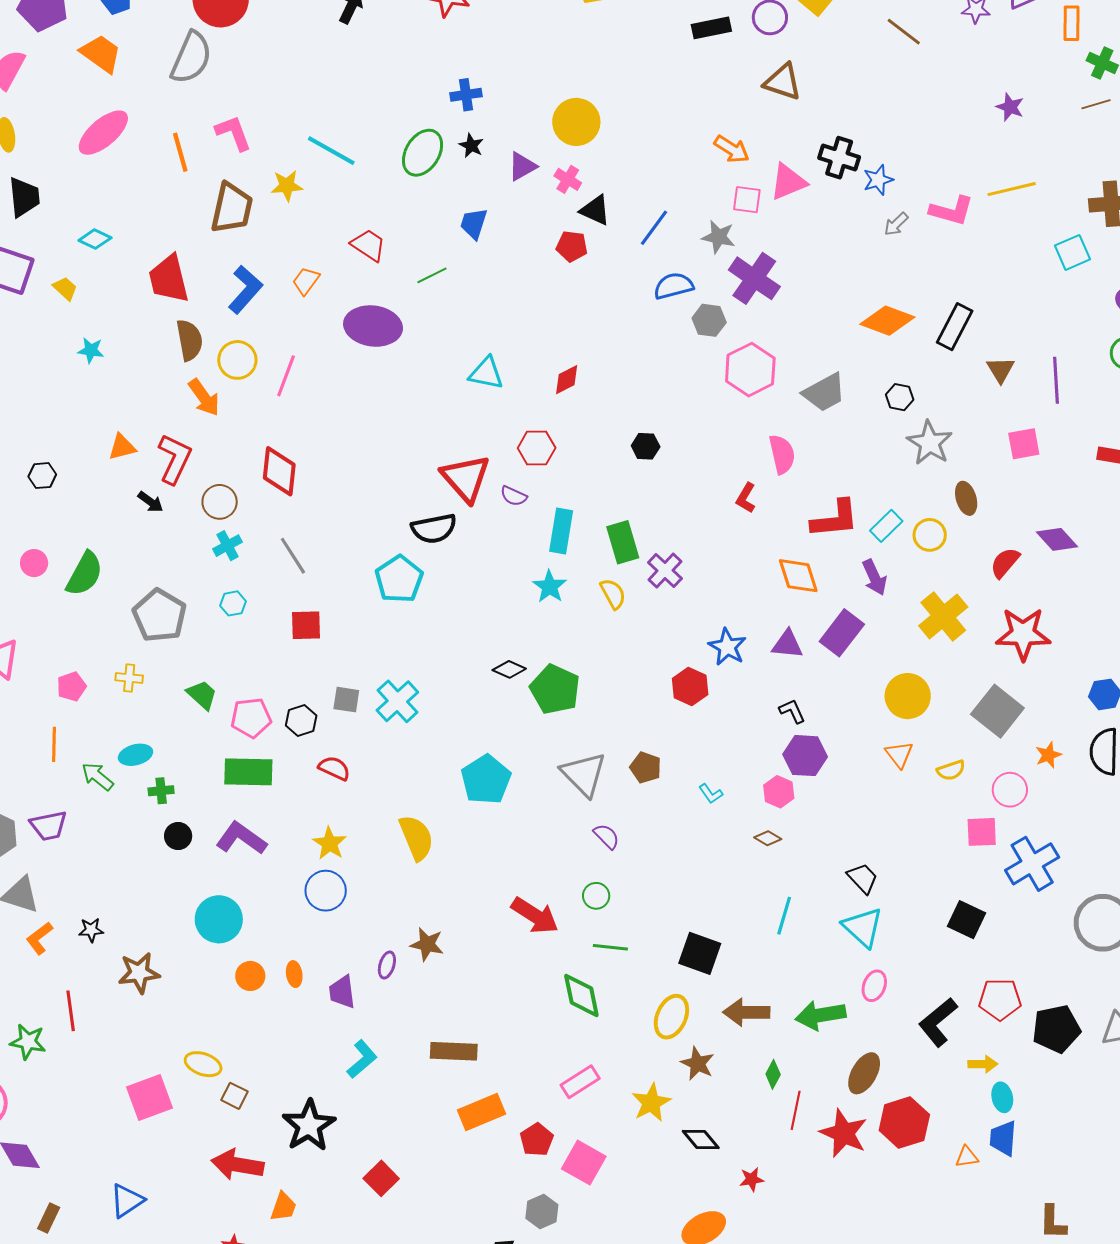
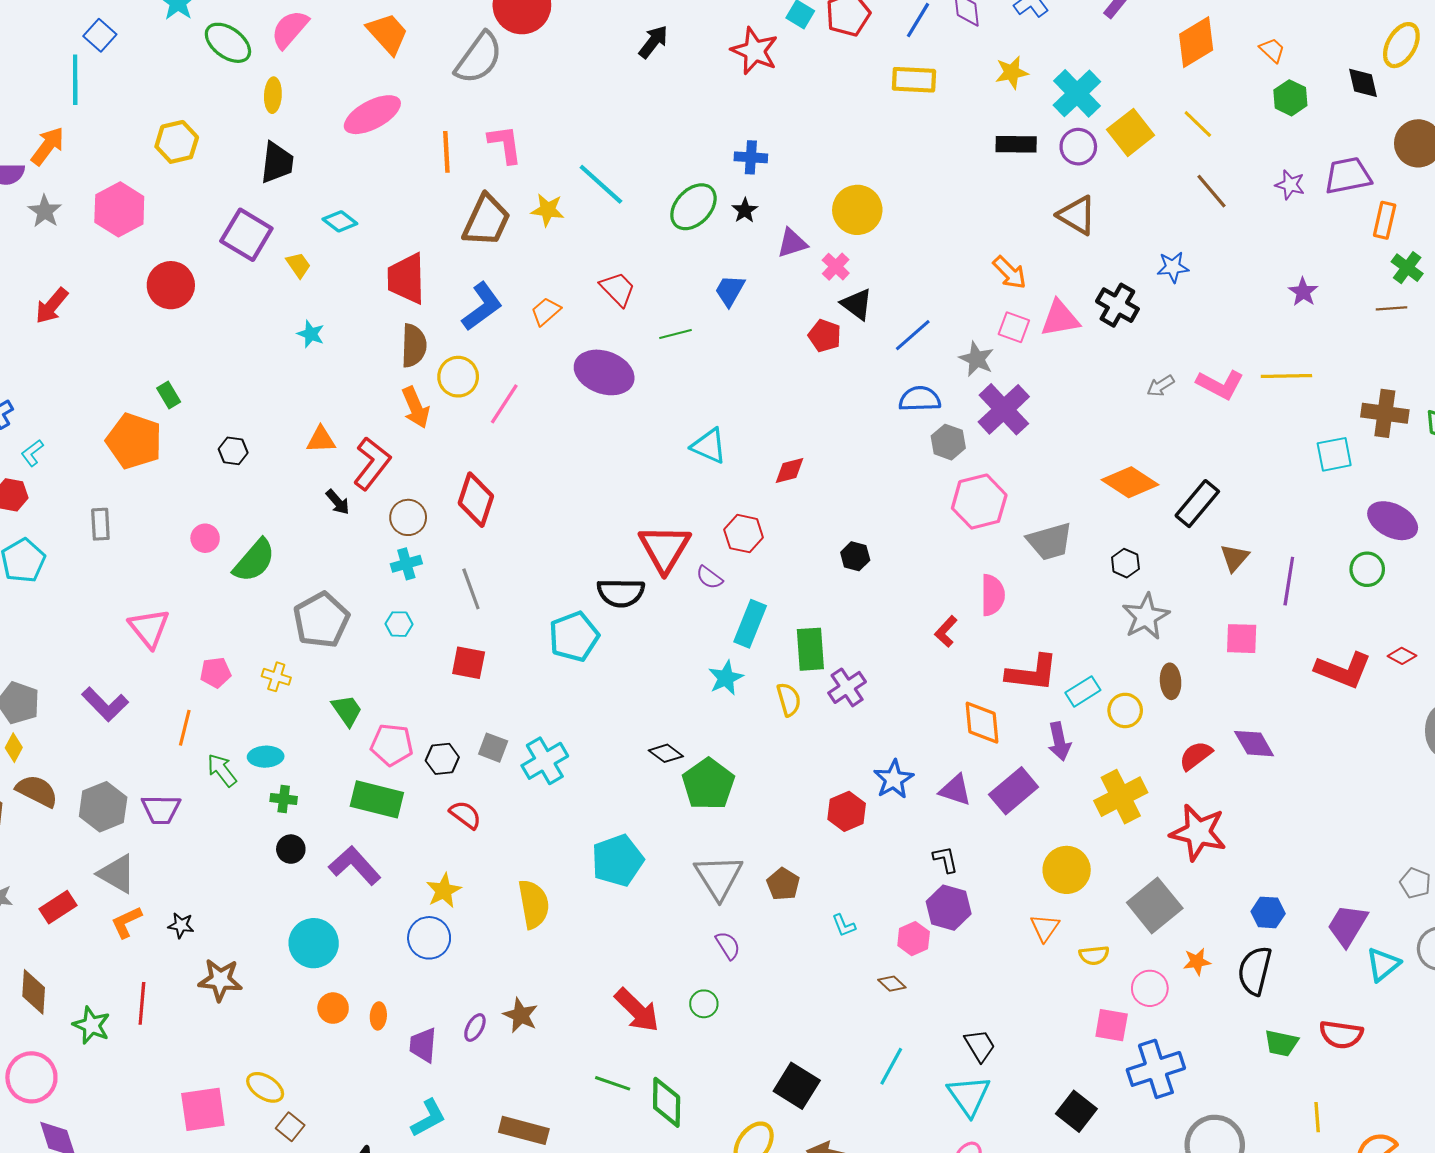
blue star: (878, 180) -> (1173, 267), moved
green line: (610, 947) -> (613, 1083), moved

